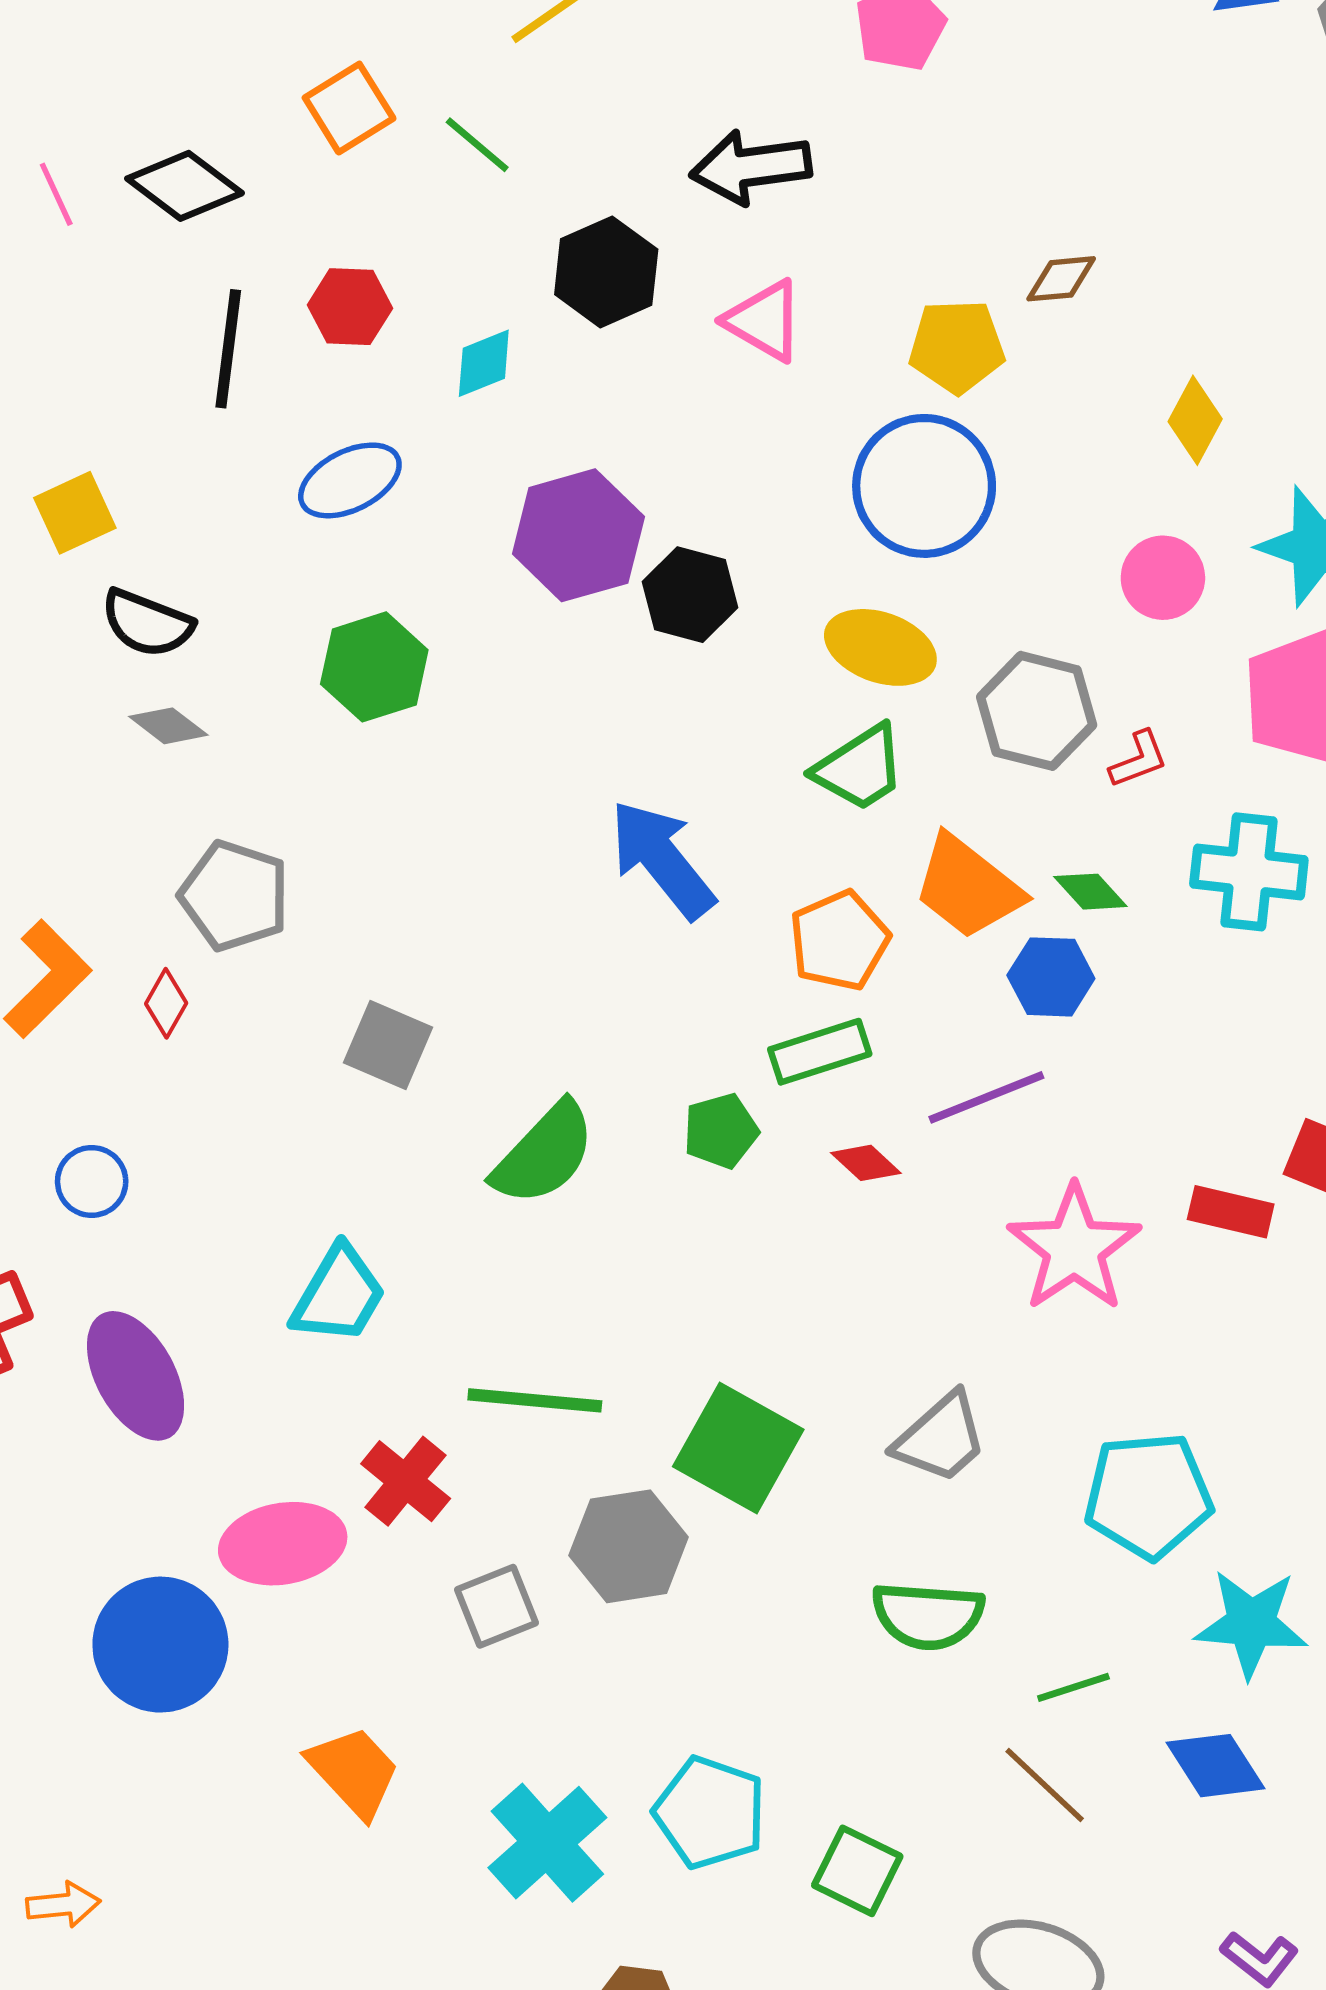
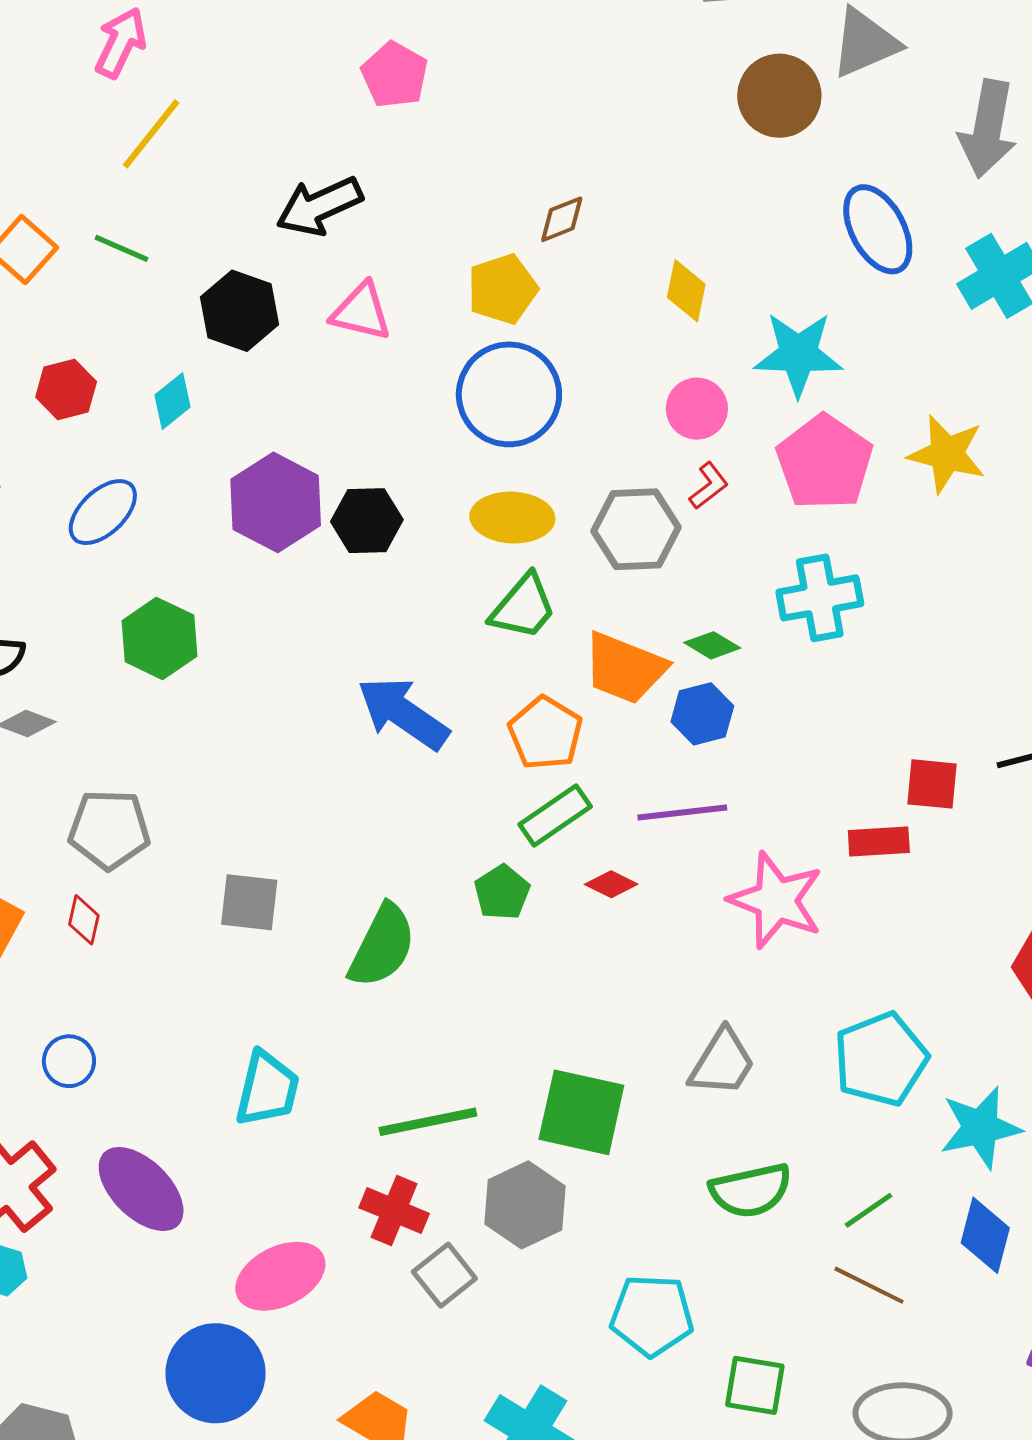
red L-shape: (1139, 759) -> (709, 486), moved
purple line: (986, 1097) -> (682, 813), turned 32
red cross: (406, 1481) -> (394, 1211), moved
blue diamond: (1215, 1766) -> (985, 1235), turned 64
cyan pentagon: (710, 1813) -> (652, 1315), moved

